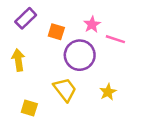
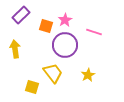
pink star: (92, 24) -> (65, 20), moved
yellow square: (29, 108) -> (32, 87), moved

